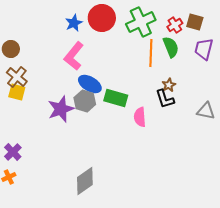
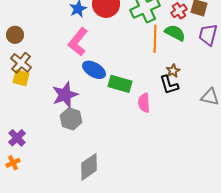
green semicircle: (171, 47) -> (175, 33), turned -40
gray hexagon: (85, 101) -> (71, 119), moved

